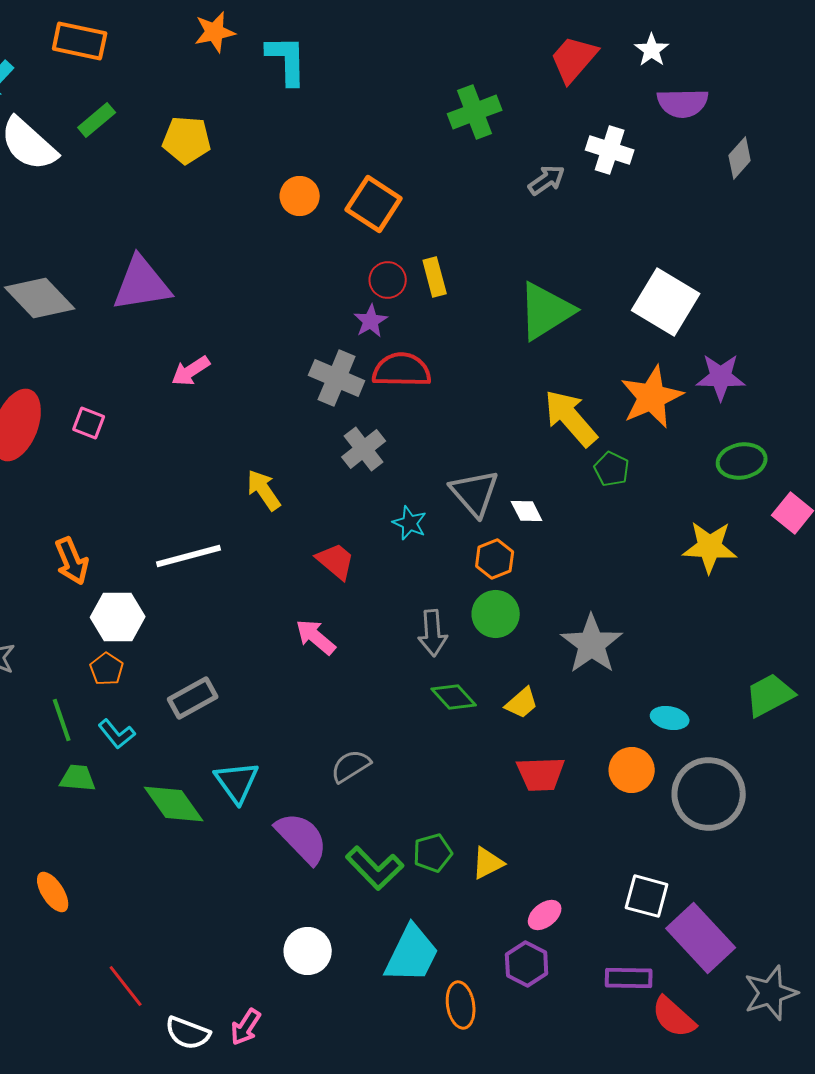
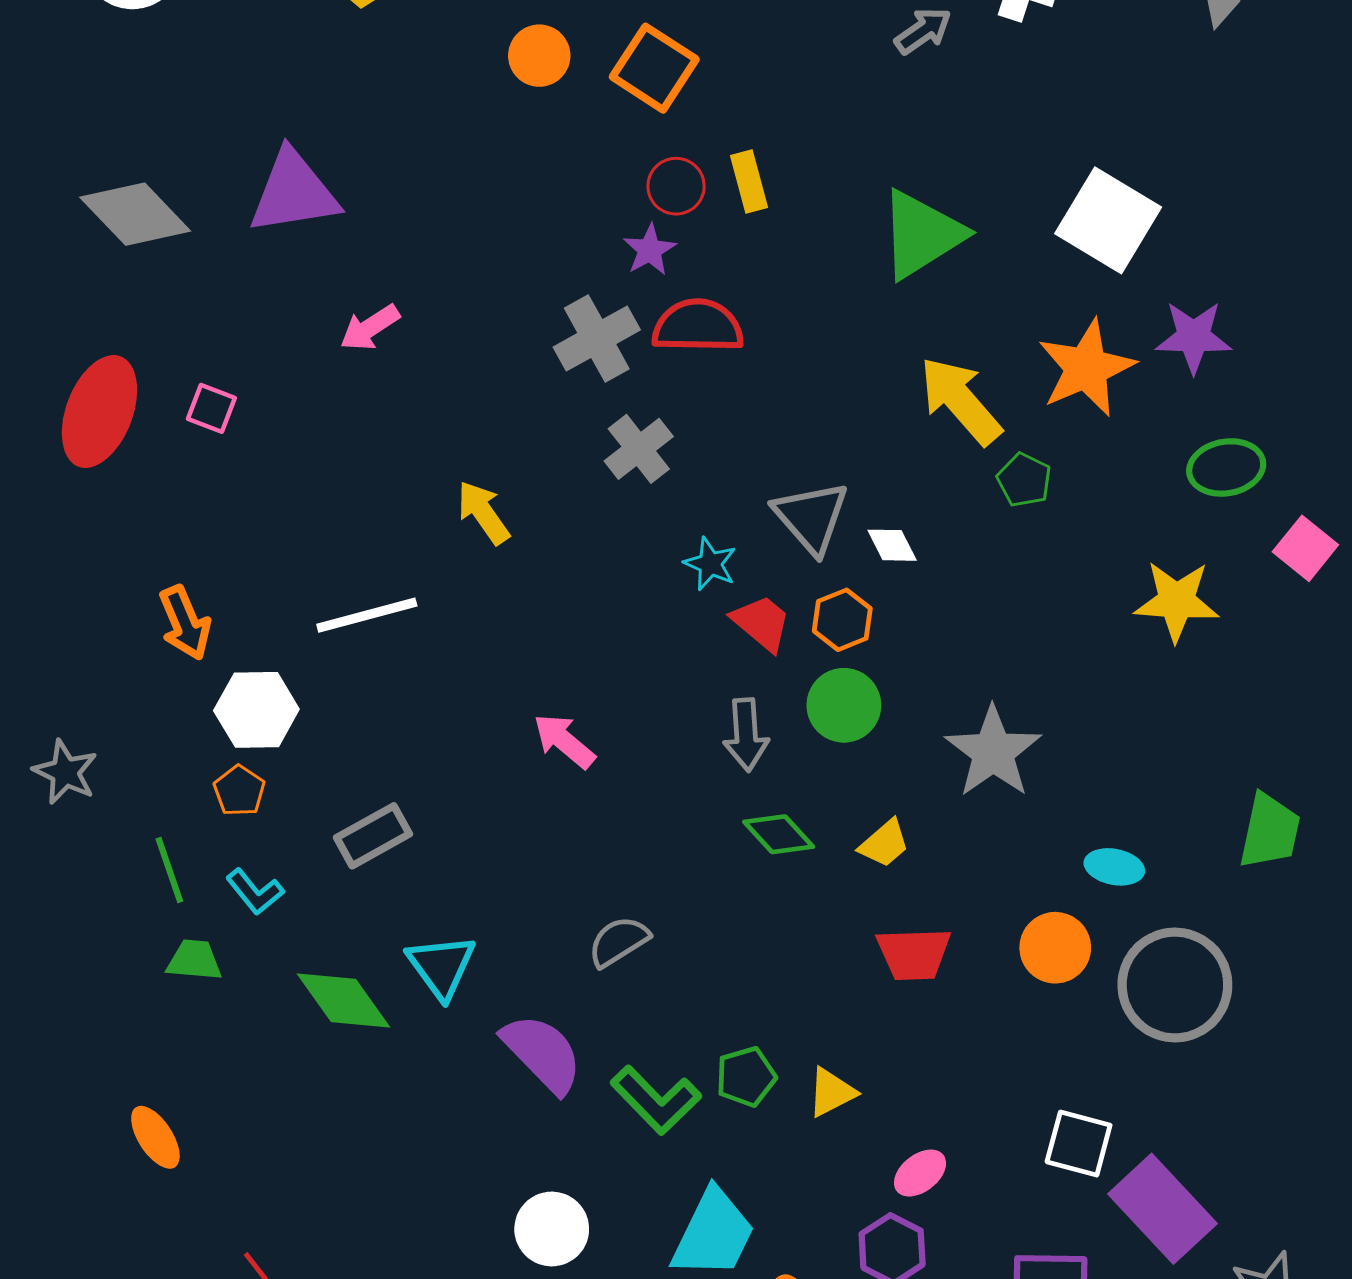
gray cross: (337, 378) -> (597, 338), turned 38
red trapezoid: (336, 561) -> (762, 623), moved
green trapezoid: (770, 695) -> (1270, 831), turned 130

